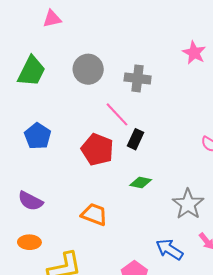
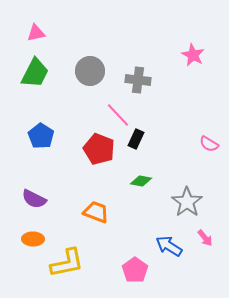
pink triangle: (52, 19) -> (36, 33), moved

